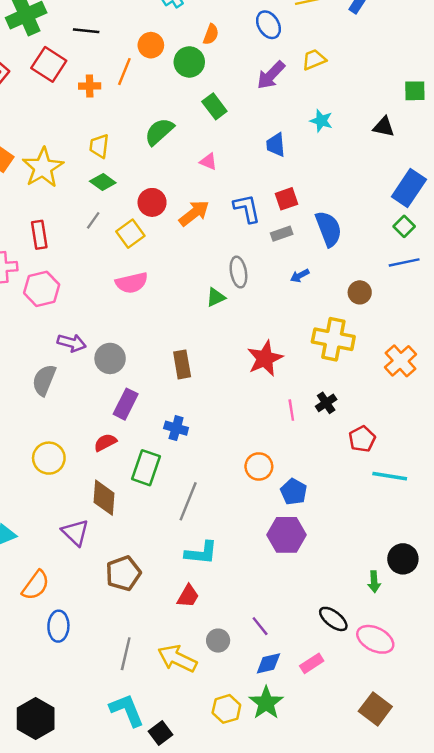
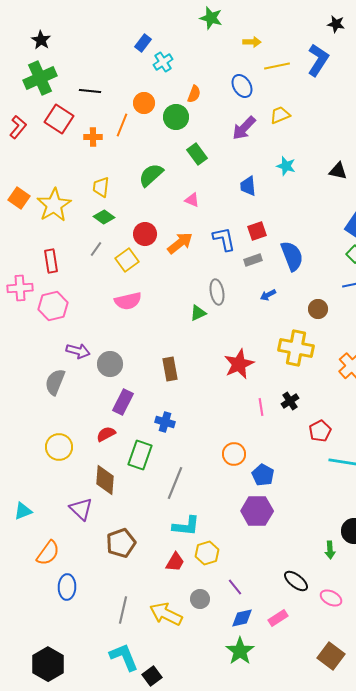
pink ellipse: (375, 639) -> (331, 598), size x0.7
yellow hexagon: (226, 709) -> (207, 553), moved

